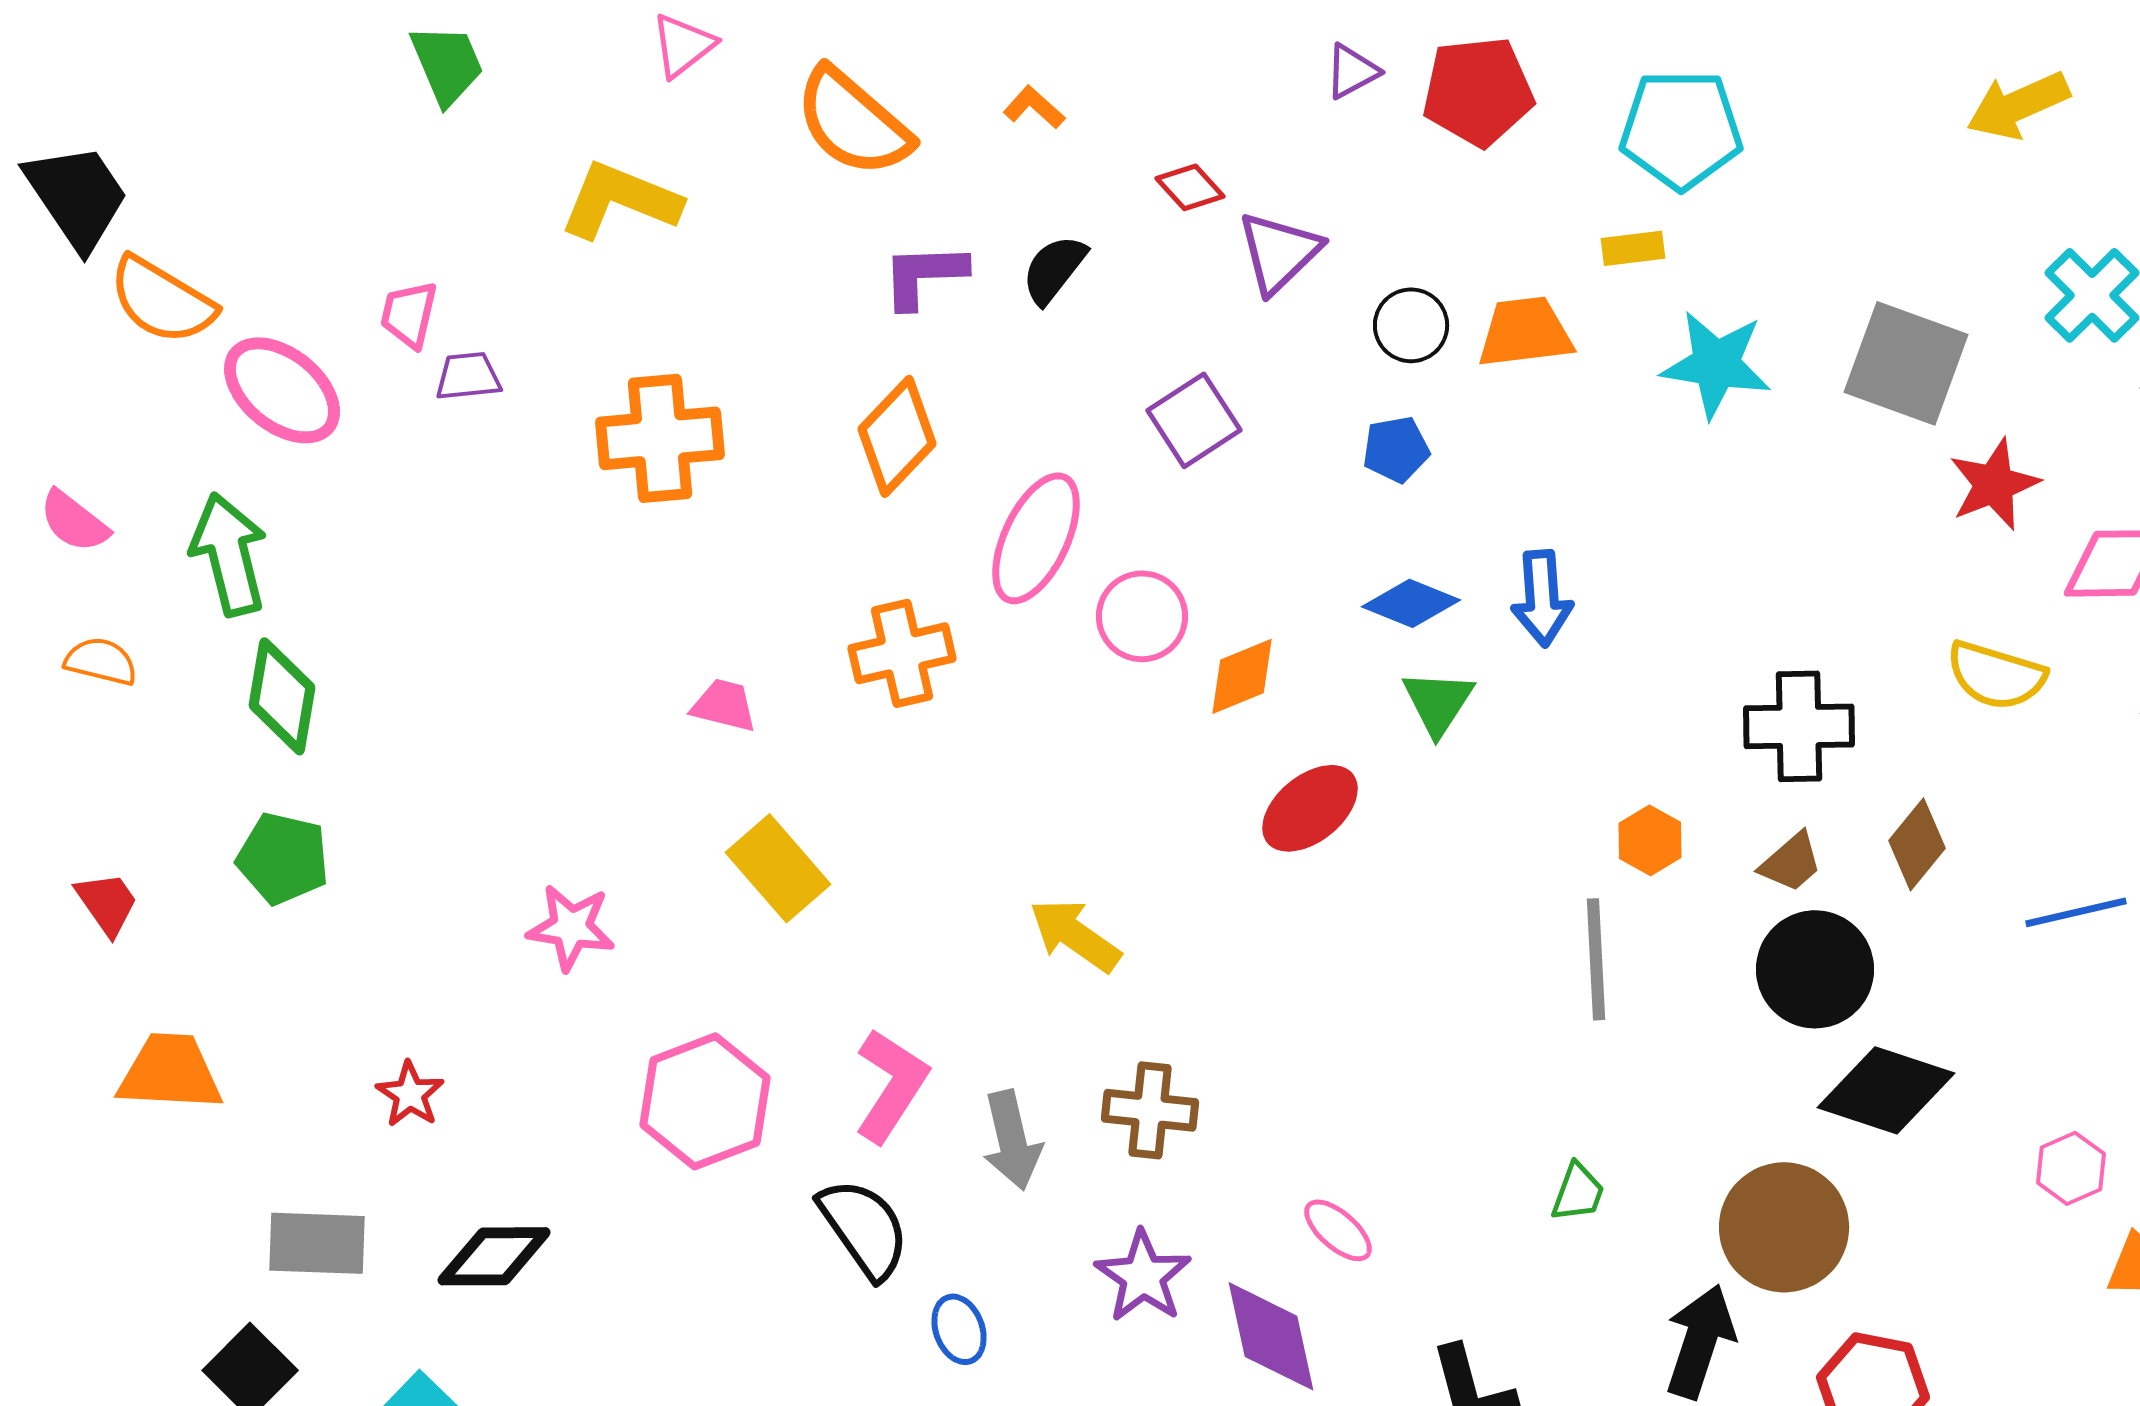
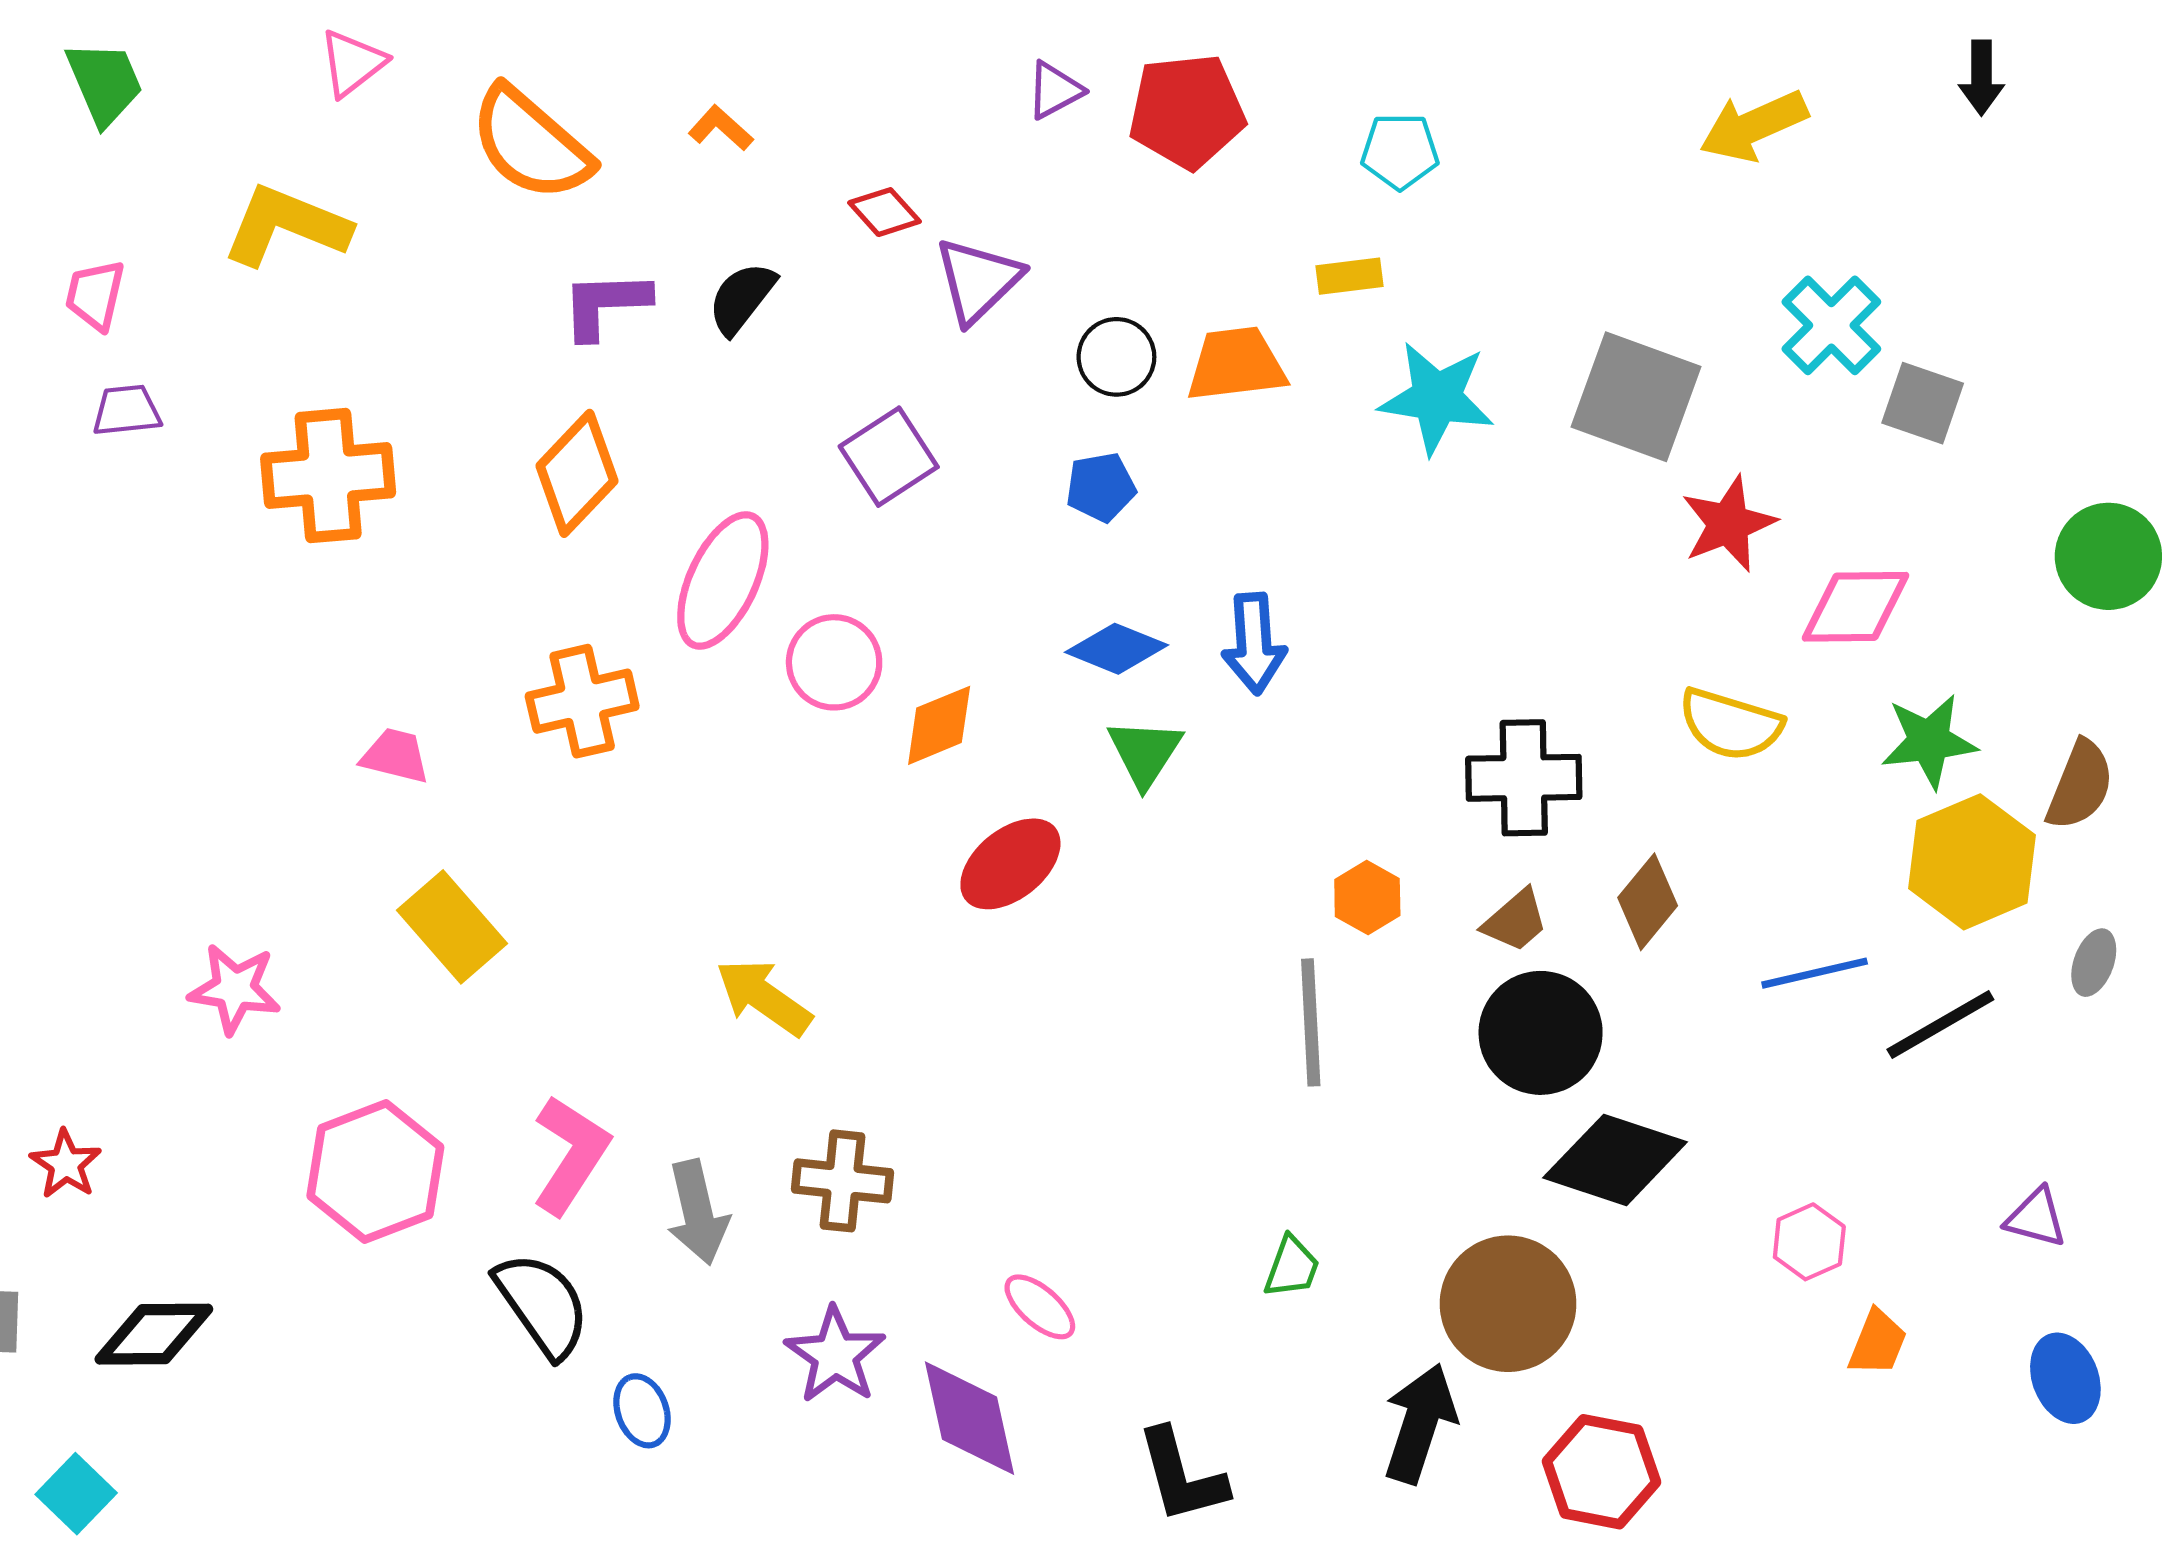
cyan pentagon: (1681, 129) -> (1400, 151), size x0.6
pink trapezoid: (409, 314) -> (95, 295), moved

